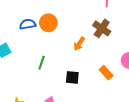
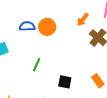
orange arrow: (79, 44) -> (83, 20), moved

